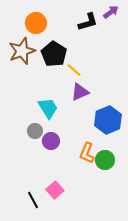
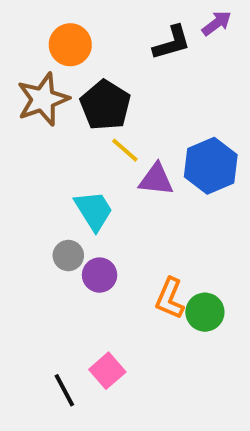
yellow line: (74, 70) -> (125, 150), moved
purple triangle: (80, 92) -> (156, 179), turned 30
blue hexagon: (108, 120) -> (211, 166), moved

